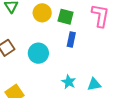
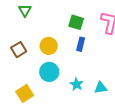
yellow circle: (42, 13) -> (49, 46), moved
cyan circle: (38, 53) -> (49, 72), moved

